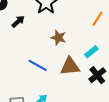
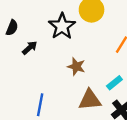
blue line: (38, 65) -> (40, 105), moved, turned 72

